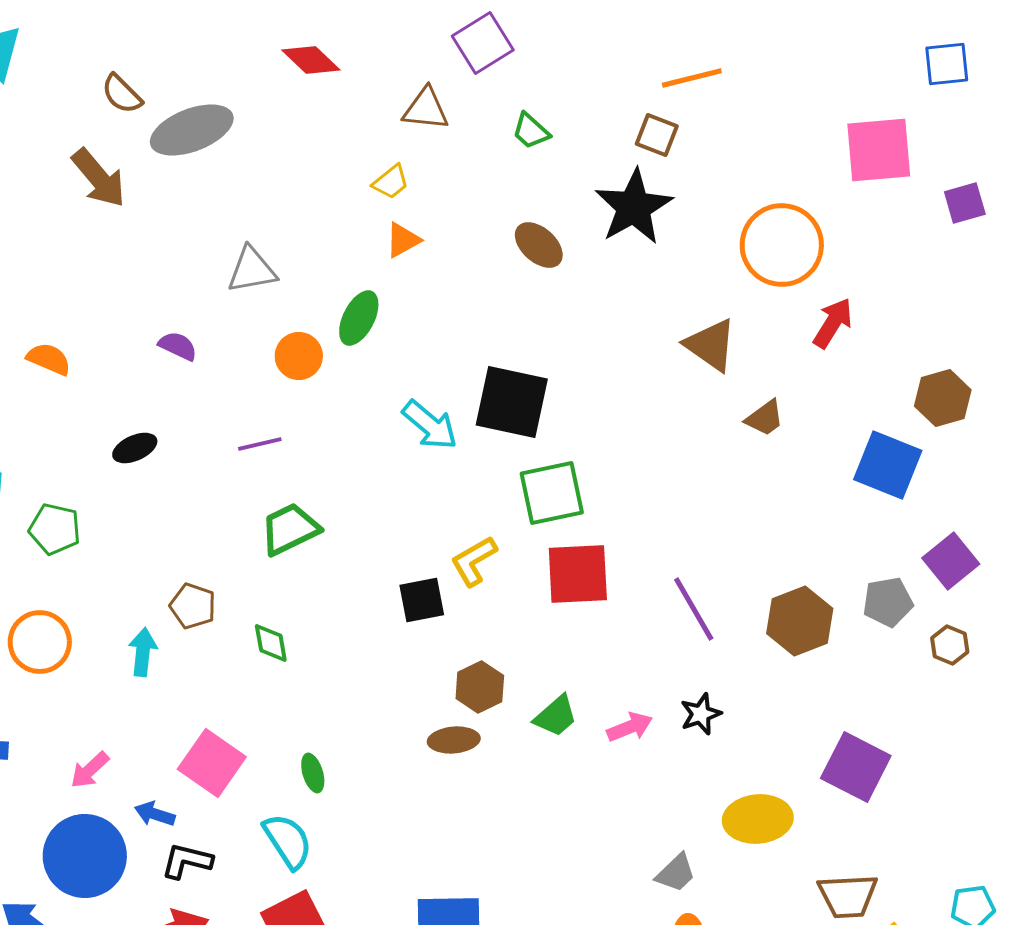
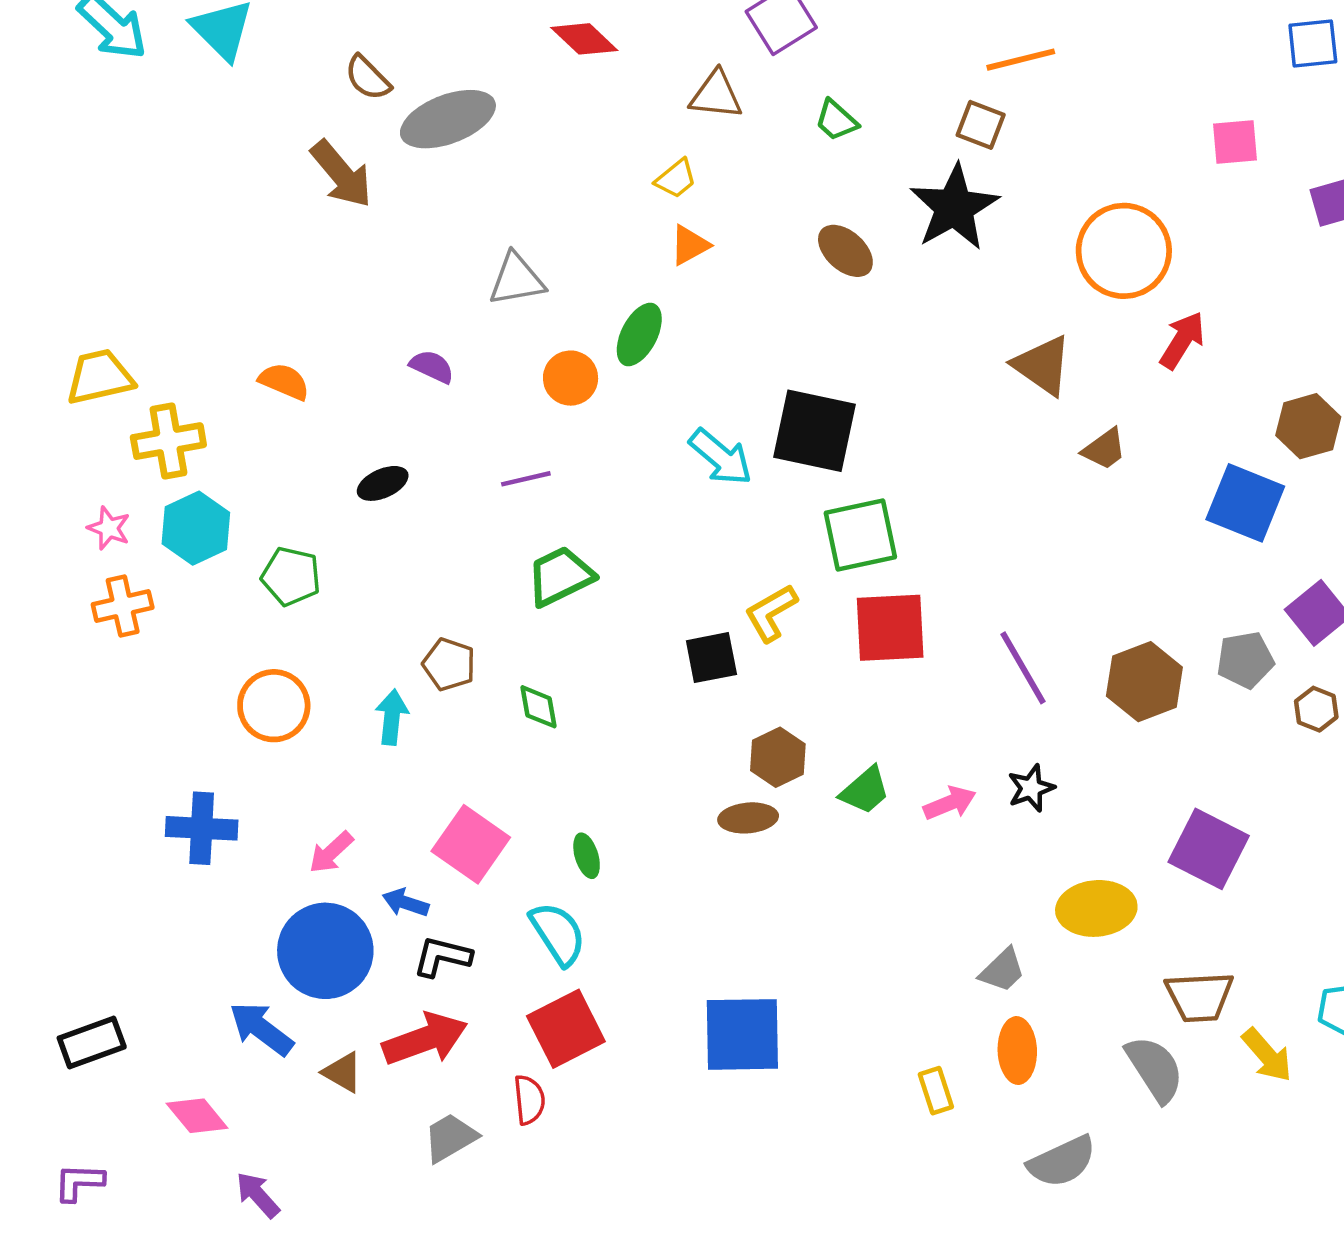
pink square: (879, 150) -> (1235, 142), size x0.6

